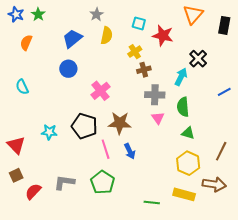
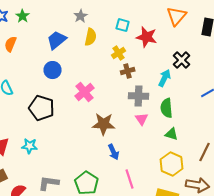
black pentagon: (84, 126) -> (42, 108), moved
cyan star: (49, 132) -> (30, 146), moved
pink line: (106, 149) -> (130, 179), moved

